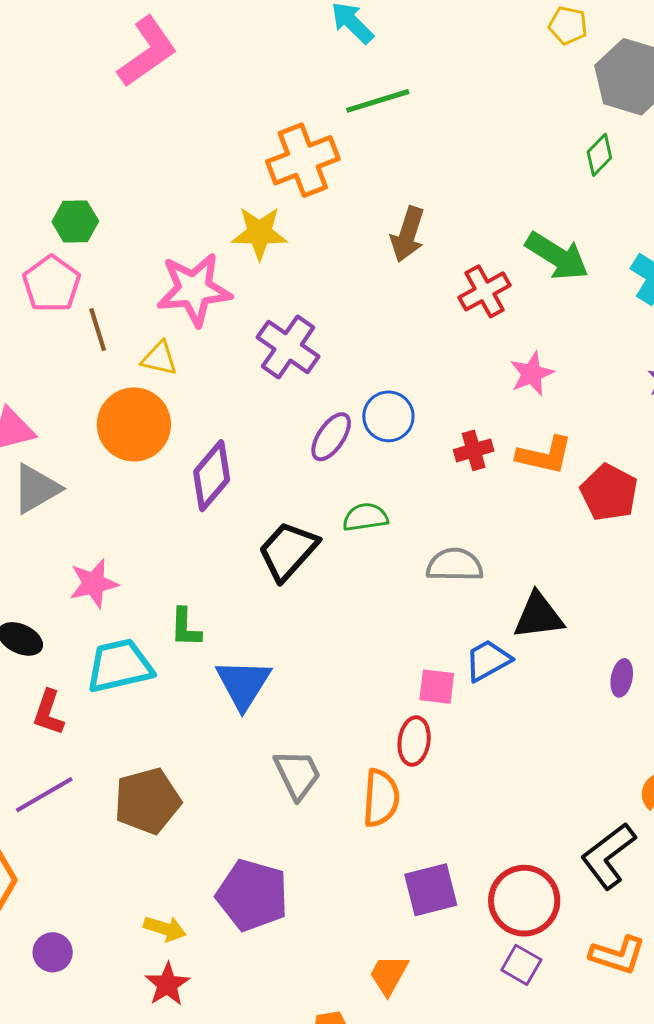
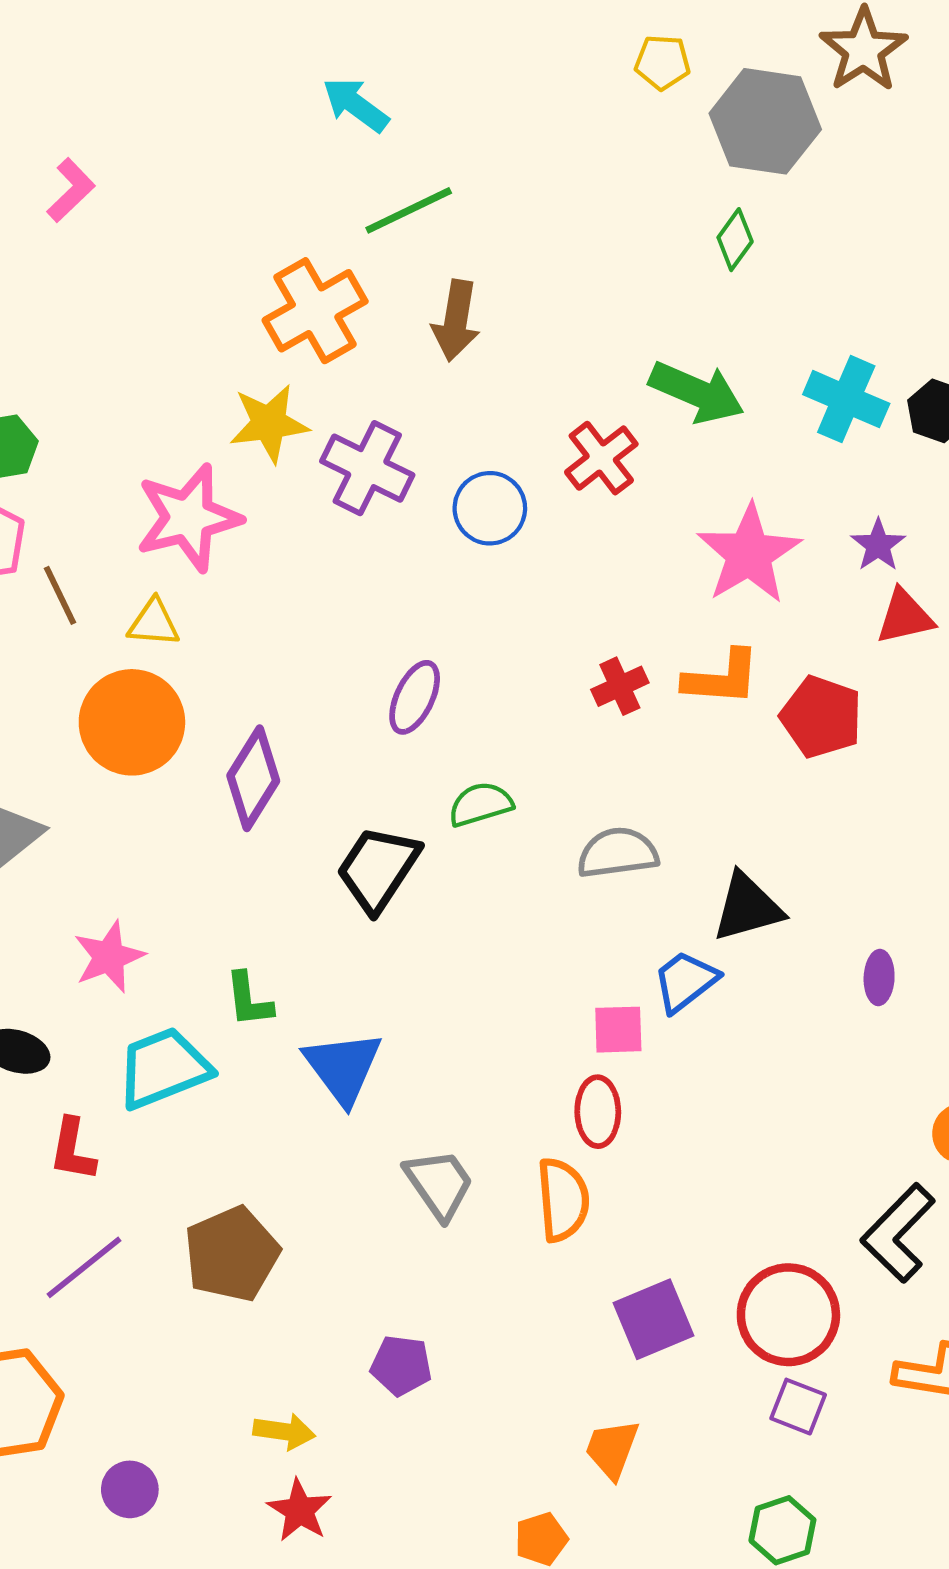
pink L-shape: (147, 52) -> (71, 190), size x0.6
brown arrow: (408, 234) -> (456, 320), moved
purple cross: (288, 347) -> (367, 468), moved
pink star: (532, 374) -> (749, 554), moved, size x1.6
blue circle: (388, 416) -> (490, 508), moved
purple pentagon: (252, 895) -> (401, 1365), size x0.6

